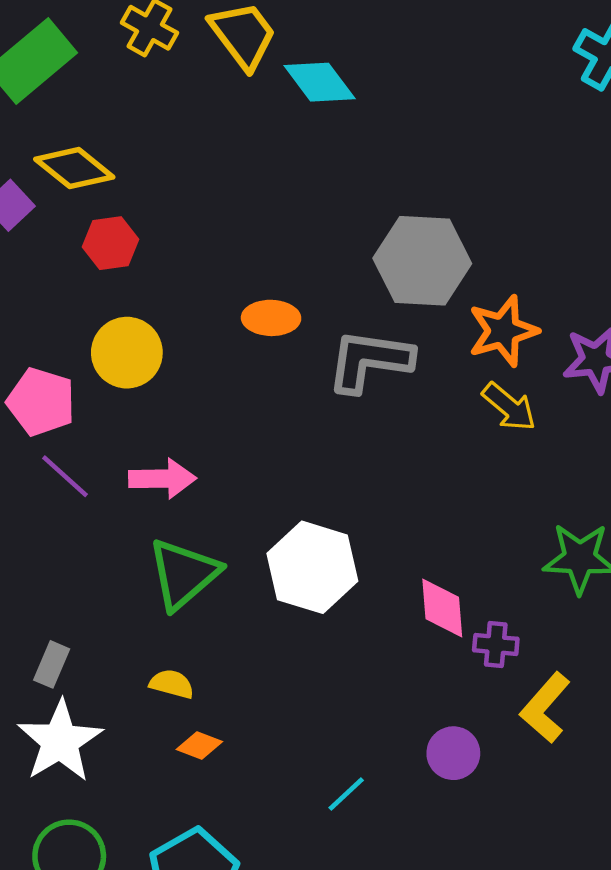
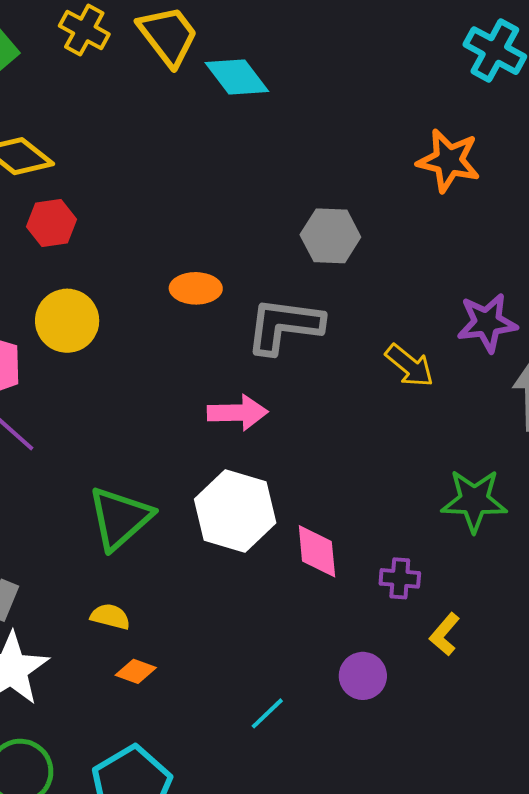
gray hexagon: (422, 261) -> (330, 236), size x0.7
orange star: (503, 331) -> (449, 161), moved, turned 30
pink arrow: (162, 479) -> (238, 413), moved
pink diamond: (442, 608) -> (317, 551), moved
yellow L-shape: (545, 708) -> (445, 634), size x0.7

